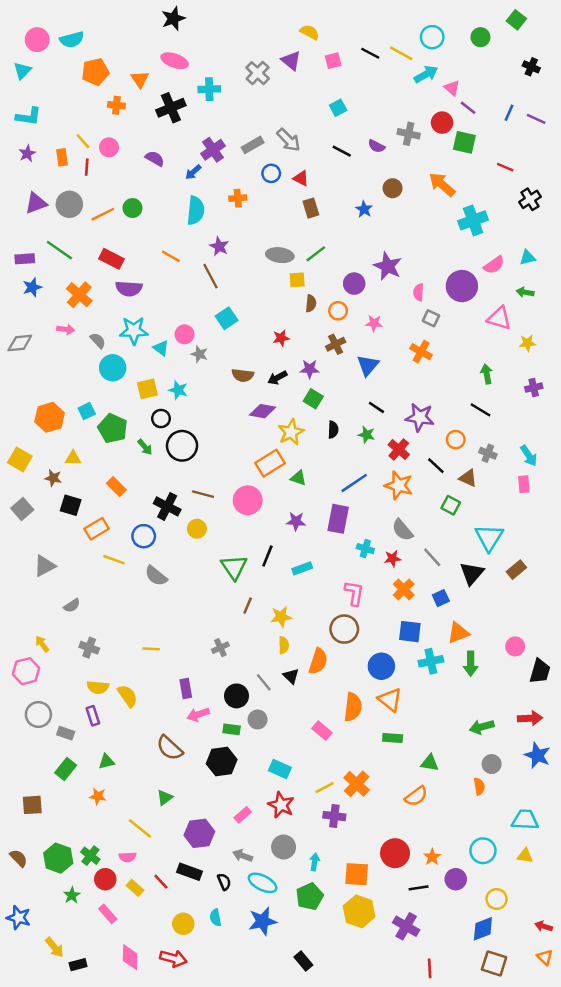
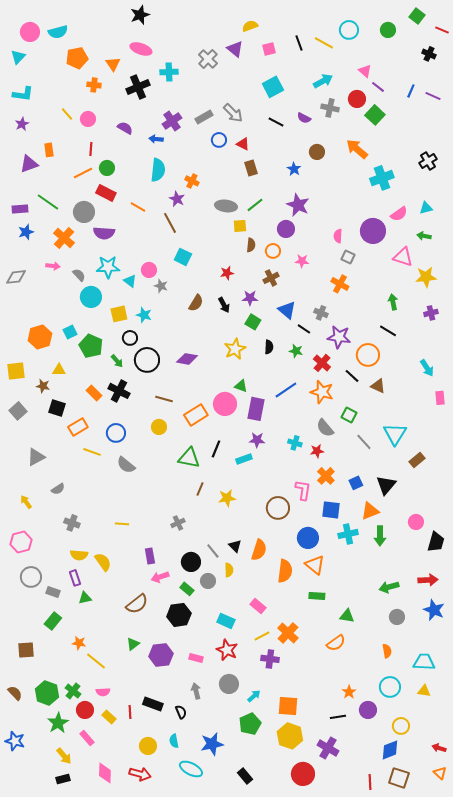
yellow semicircle: (310, 32) -> (250, 26), turned -49
black line: (370, 53) -> (299, 43), turned 42
cyan arrow: (426, 74) -> (323, 81), moved
cyan square: (338, 108) -> (273, 87), size x1.5
green square: (464, 142) -> (375, 115), turned 30
orange rectangle: (62, 157) -> (49, 150), moved
red line: (87, 167) -> (91, 149), moved
red line: (505, 167) -> (442, 30), moved
blue arrow: (193, 172) -> (156, 139), turned 48
orange cross: (238, 198) -> (192, 181), moved, turned 32
gray circle: (69, 204) -> (84, 212), moved
red rectangle: (111, 259) -> (106, 193), moved
purple star: (388, 266) -> (298, 205), moved
cyan square: (227, 318) -> (183, 257), turned -30
yellow star: (528, 343) -> (426, 277), size x1.5
blue triangle: (368, 365) -> (287, 310), moved, turned -30
brown semicircle: (243, 375) -> (196, 303), turned -66
black arrow: (277, 378) -> (224, 305), turned -91
purple diamond: (263, 411) -> (187, 359), moved
orange circle: (456, 440) -> (368, 355), size x1.5
gray cross: (488, 453) -> (321, 313), moved
yellow square: (20, 459) -> (16, 371), turned -36
orange rectangle: (270, 463) -> (196, 415), moved
pink rectangle: (524, 484) -> (440, 398), moved
pink circle: (248, 500) -> (225, 404), moved
green square: (451, 505) -> (349, 415), moved
black cross: (167, 506) -> (119, 391), moved
purple rectangle: (338, 519) -> (256, 409), moved
purple star: (296, 521) -> (257, 440), moved
gray line: (432, 557) -> (364, 442), moved
green triangle: (234, 567) -> (189, 458), turned -45
black triangle: (472, 573) -> (386, 485), moved
pink L-shape: (354, 593) -> (303, 490), moved
yellow arrow: (42, 644) -> (26, 502), moved
yellow semicircle: (284, 645) -> (229, 570), moved
orange semicircle: (318, 661) -> (259, 550), moved
green rectangle: (232, 729) -> (187, 589), turned 32
pink rectangle: (322, 731) -> (258, 606), moved
brown semicircle: (170, 748) -> (137, 604), turned -80
green triangle: (106, 762) -> (85, 598), moved
orange semicircle: (479, 786) -> (387, 651), moved
pink rectangle: (243, 815) -> (196, 658), turned 56
yellow line: (140, 828) -> (96, 661), moved
purple hexagon: (199, 833) -> (161, 655), moved
red circle: (395, 853) -> (303, 774), moved
gray arrow: (243, 856) -> (196, 691), turned 56
cyan arrow: (315, 862) -> (254, 696), turned 40
red line: (161, 882) -> (130, 712), turned 40
cyan ellipse: (263, 883) -> (191, 769), moved
green star: (72, 895) -> (58, 723), size x1.5
yellow arrow: (54, 947) -> (64, 756), moved
red line: (430, 968) -> (370, 782), moved

